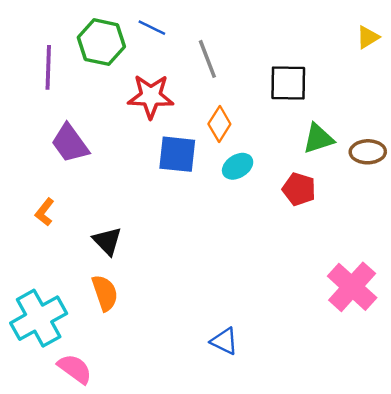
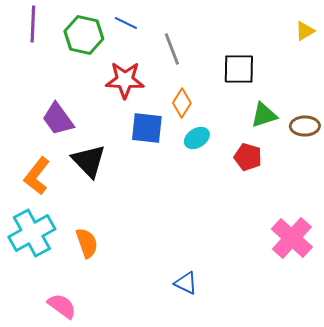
purple line: (48, 67) -> (33, 24), moved
orange L-shape: (45, 212) -> (37, 176), size x1.6
black triangle: (107, 241) -> (89, 161), moved, size x1.4
cyan cross: (39, 318) -> (32, 233), moved

